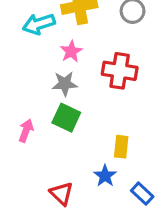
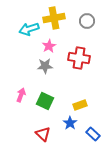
green square: (66, 118) -> (45, 101), moved
yellow rectangle: (121, 147) -> (80, 105), turned 64

